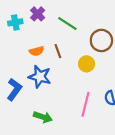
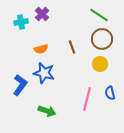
green line: (67, 23) -> (99, 15), moved
brown line: (58, 51) -> (72, 47), moved
yellow circle: (87, 64) -> (100, 64), moved

